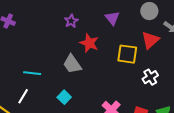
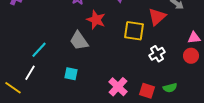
cyan line: (32, 73) -> (39, 50), turned -54
cyan square: (64, 97) -> (71, 74), turned -32

